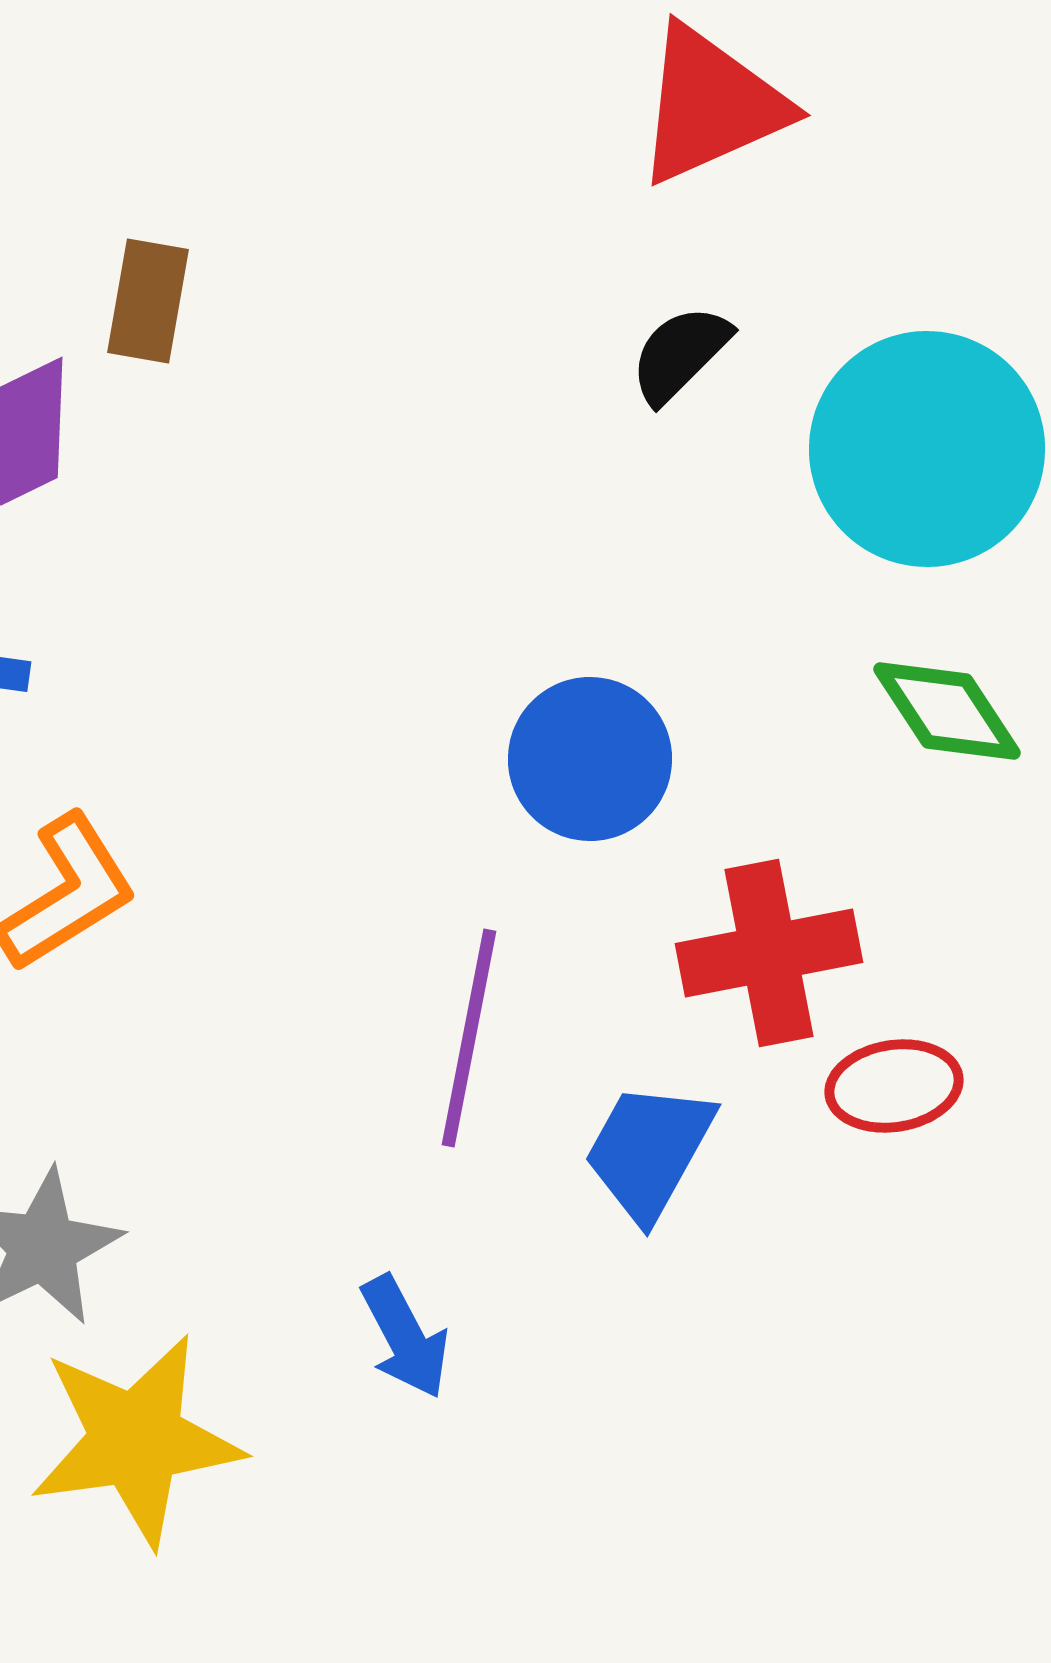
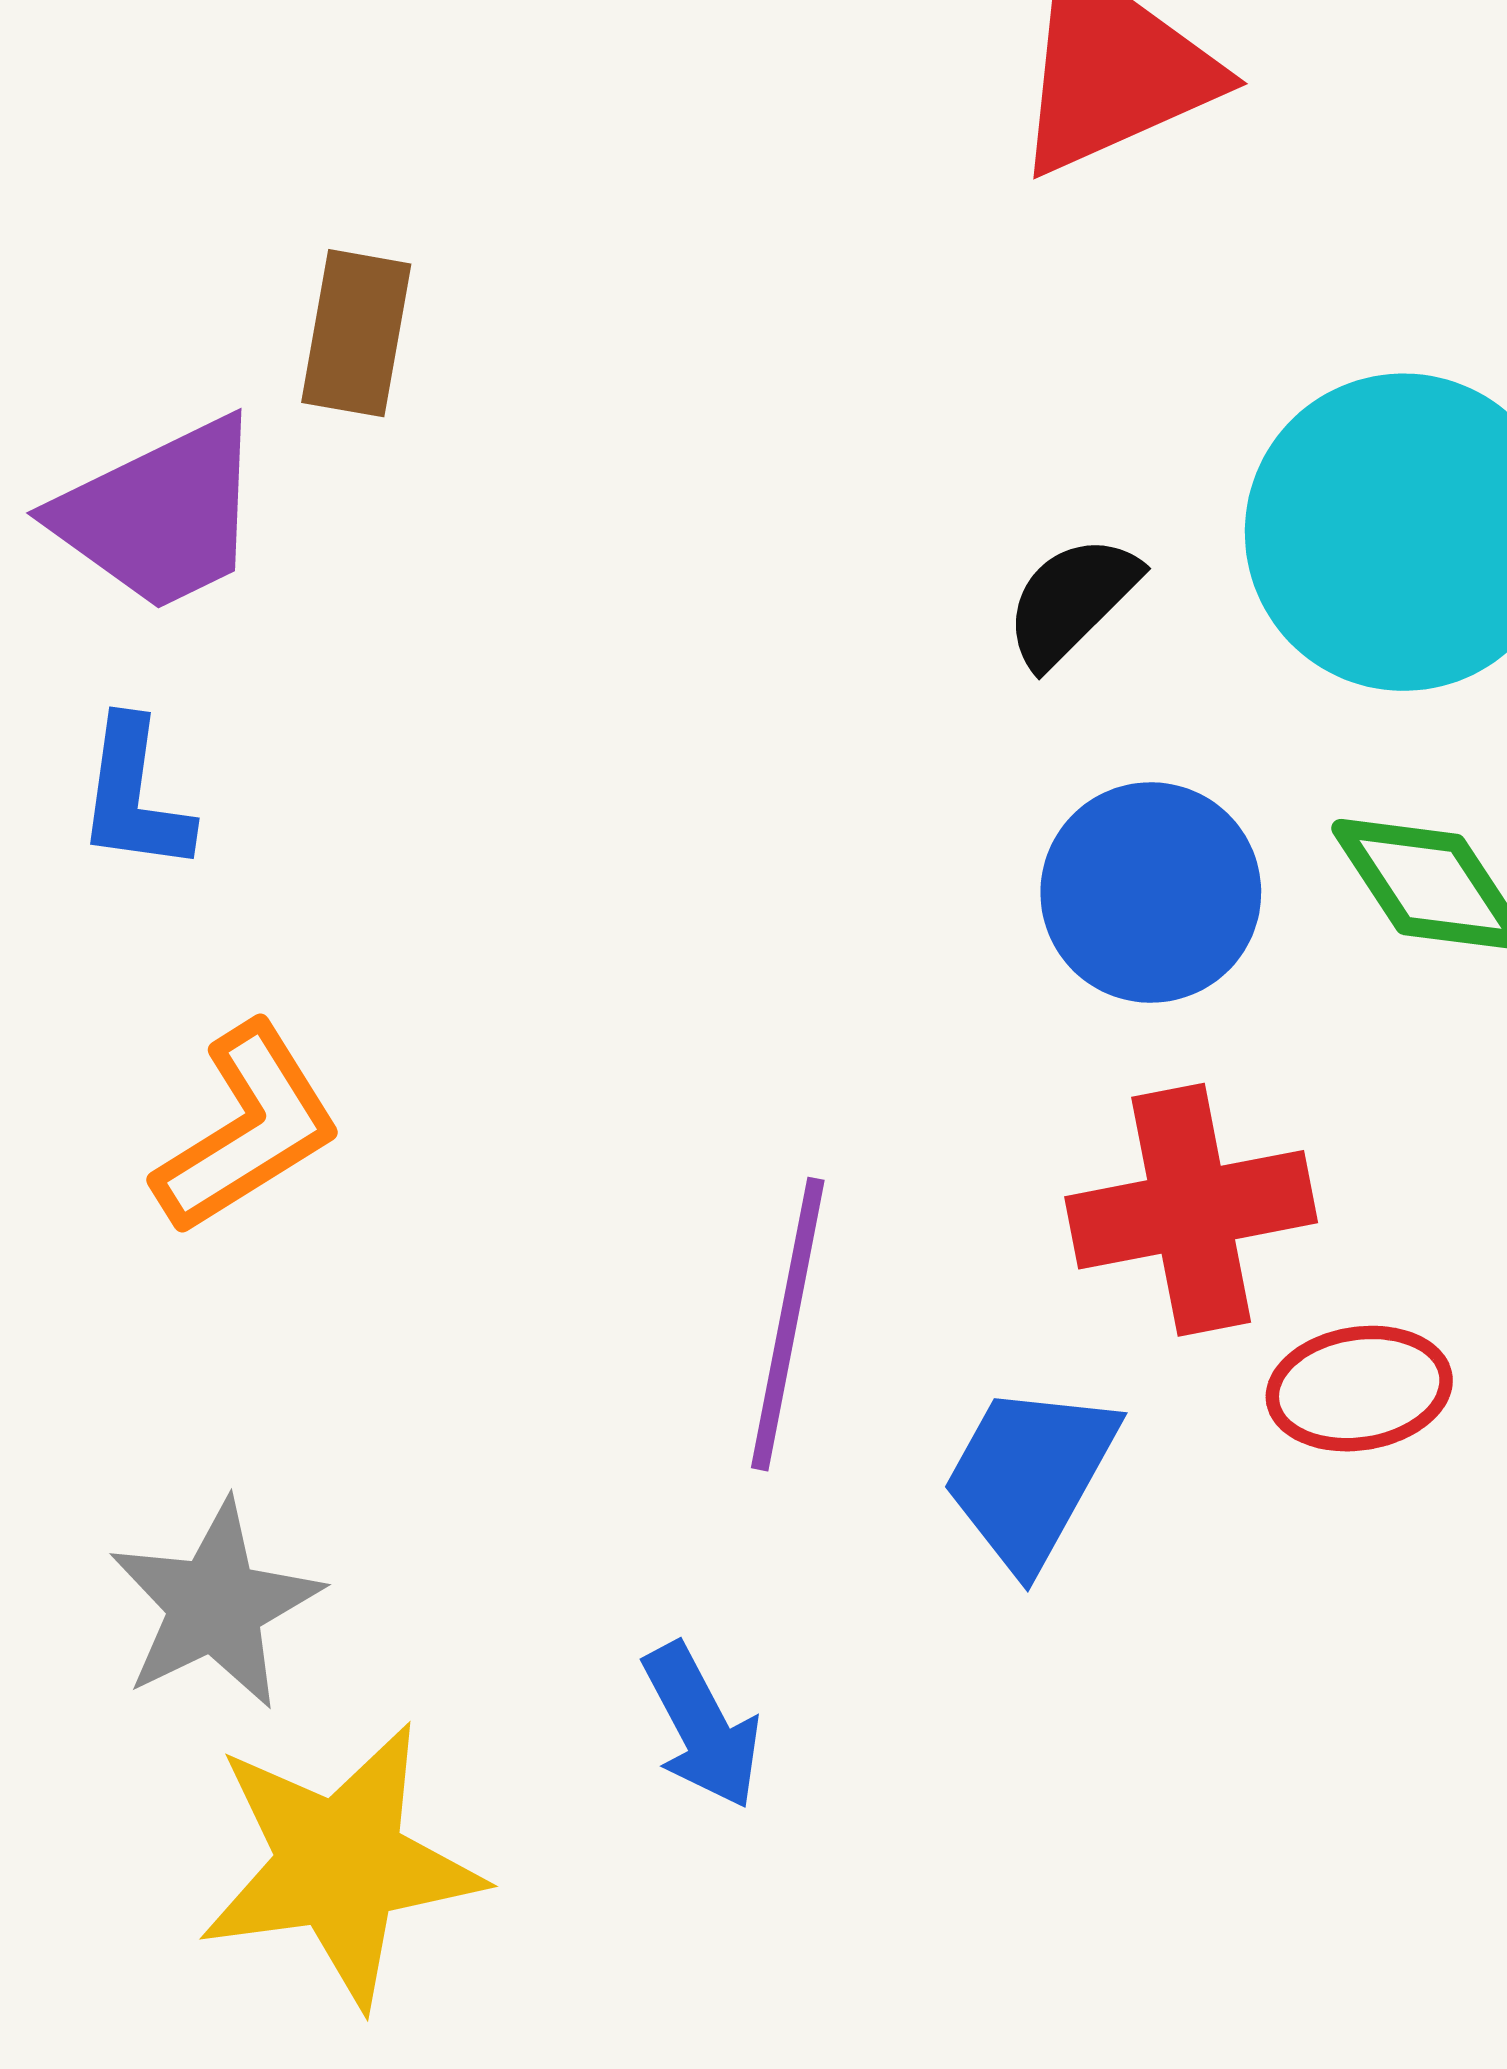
black semicircle: (680, 354) -> (1071, 601), moved
blue circle: (590, 759) -> (1151, 892), moved

